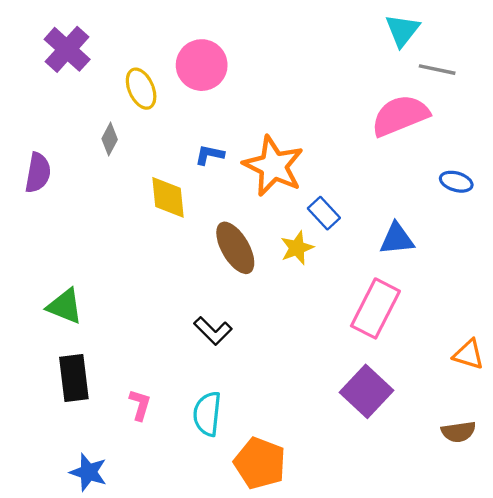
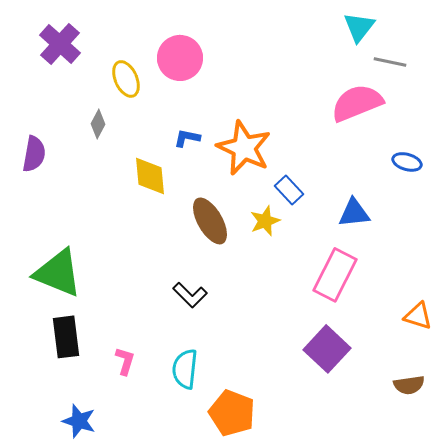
green triangle: (65, 306) -> (58, 273), size x1.5

